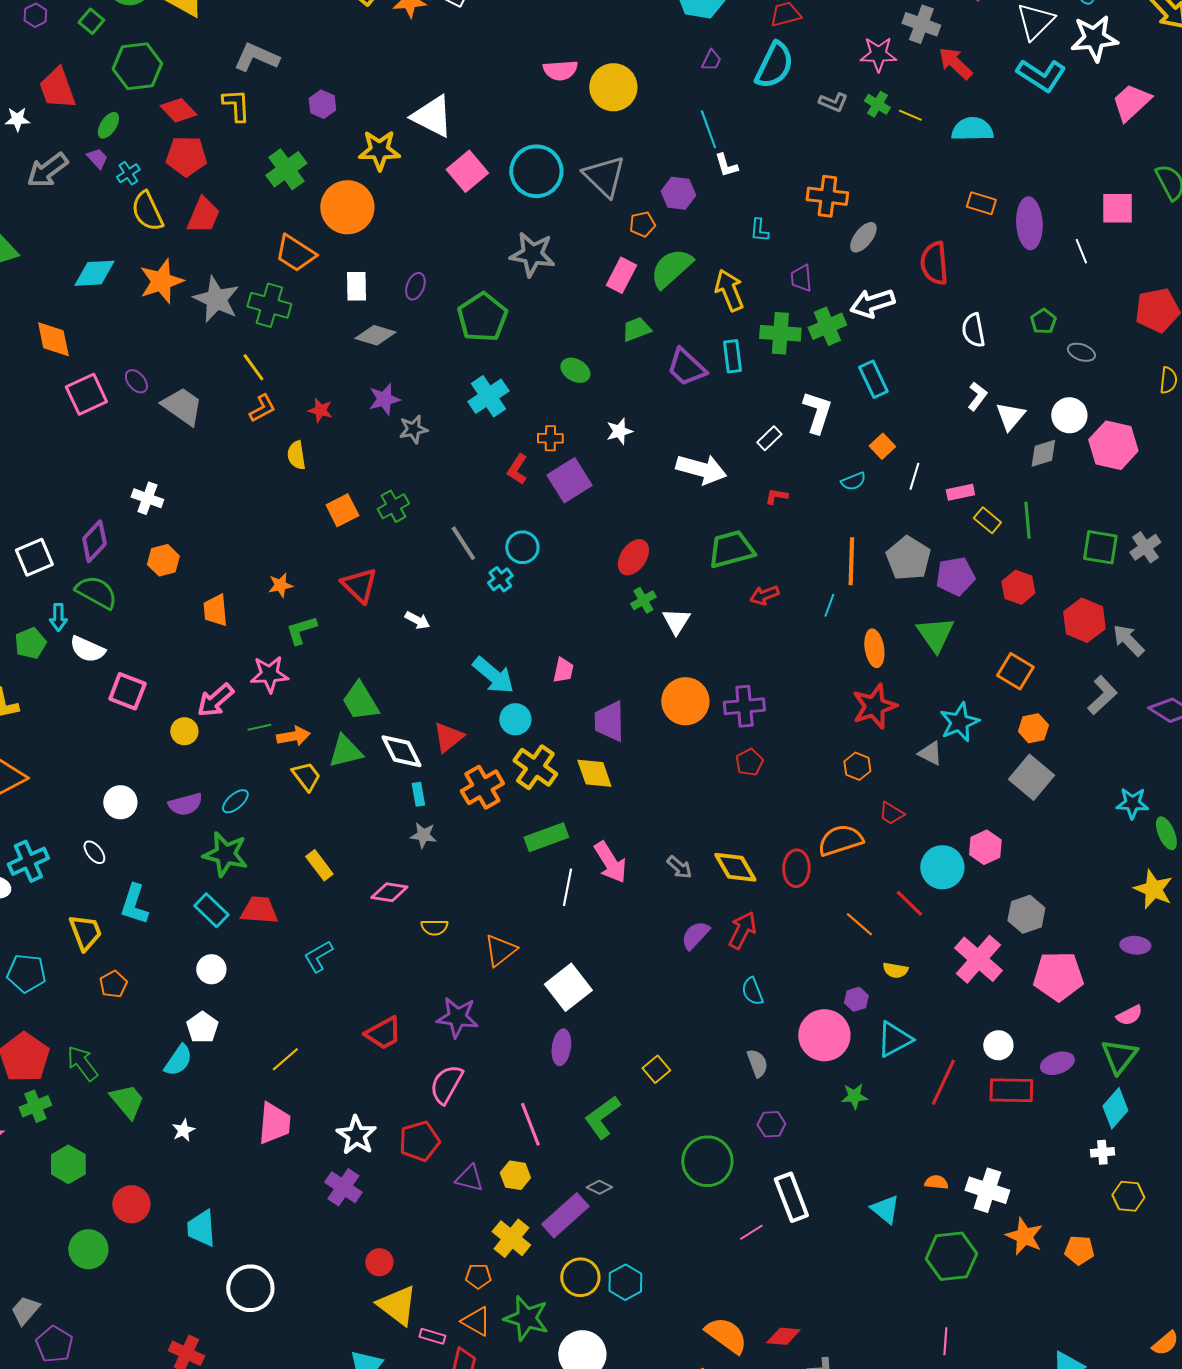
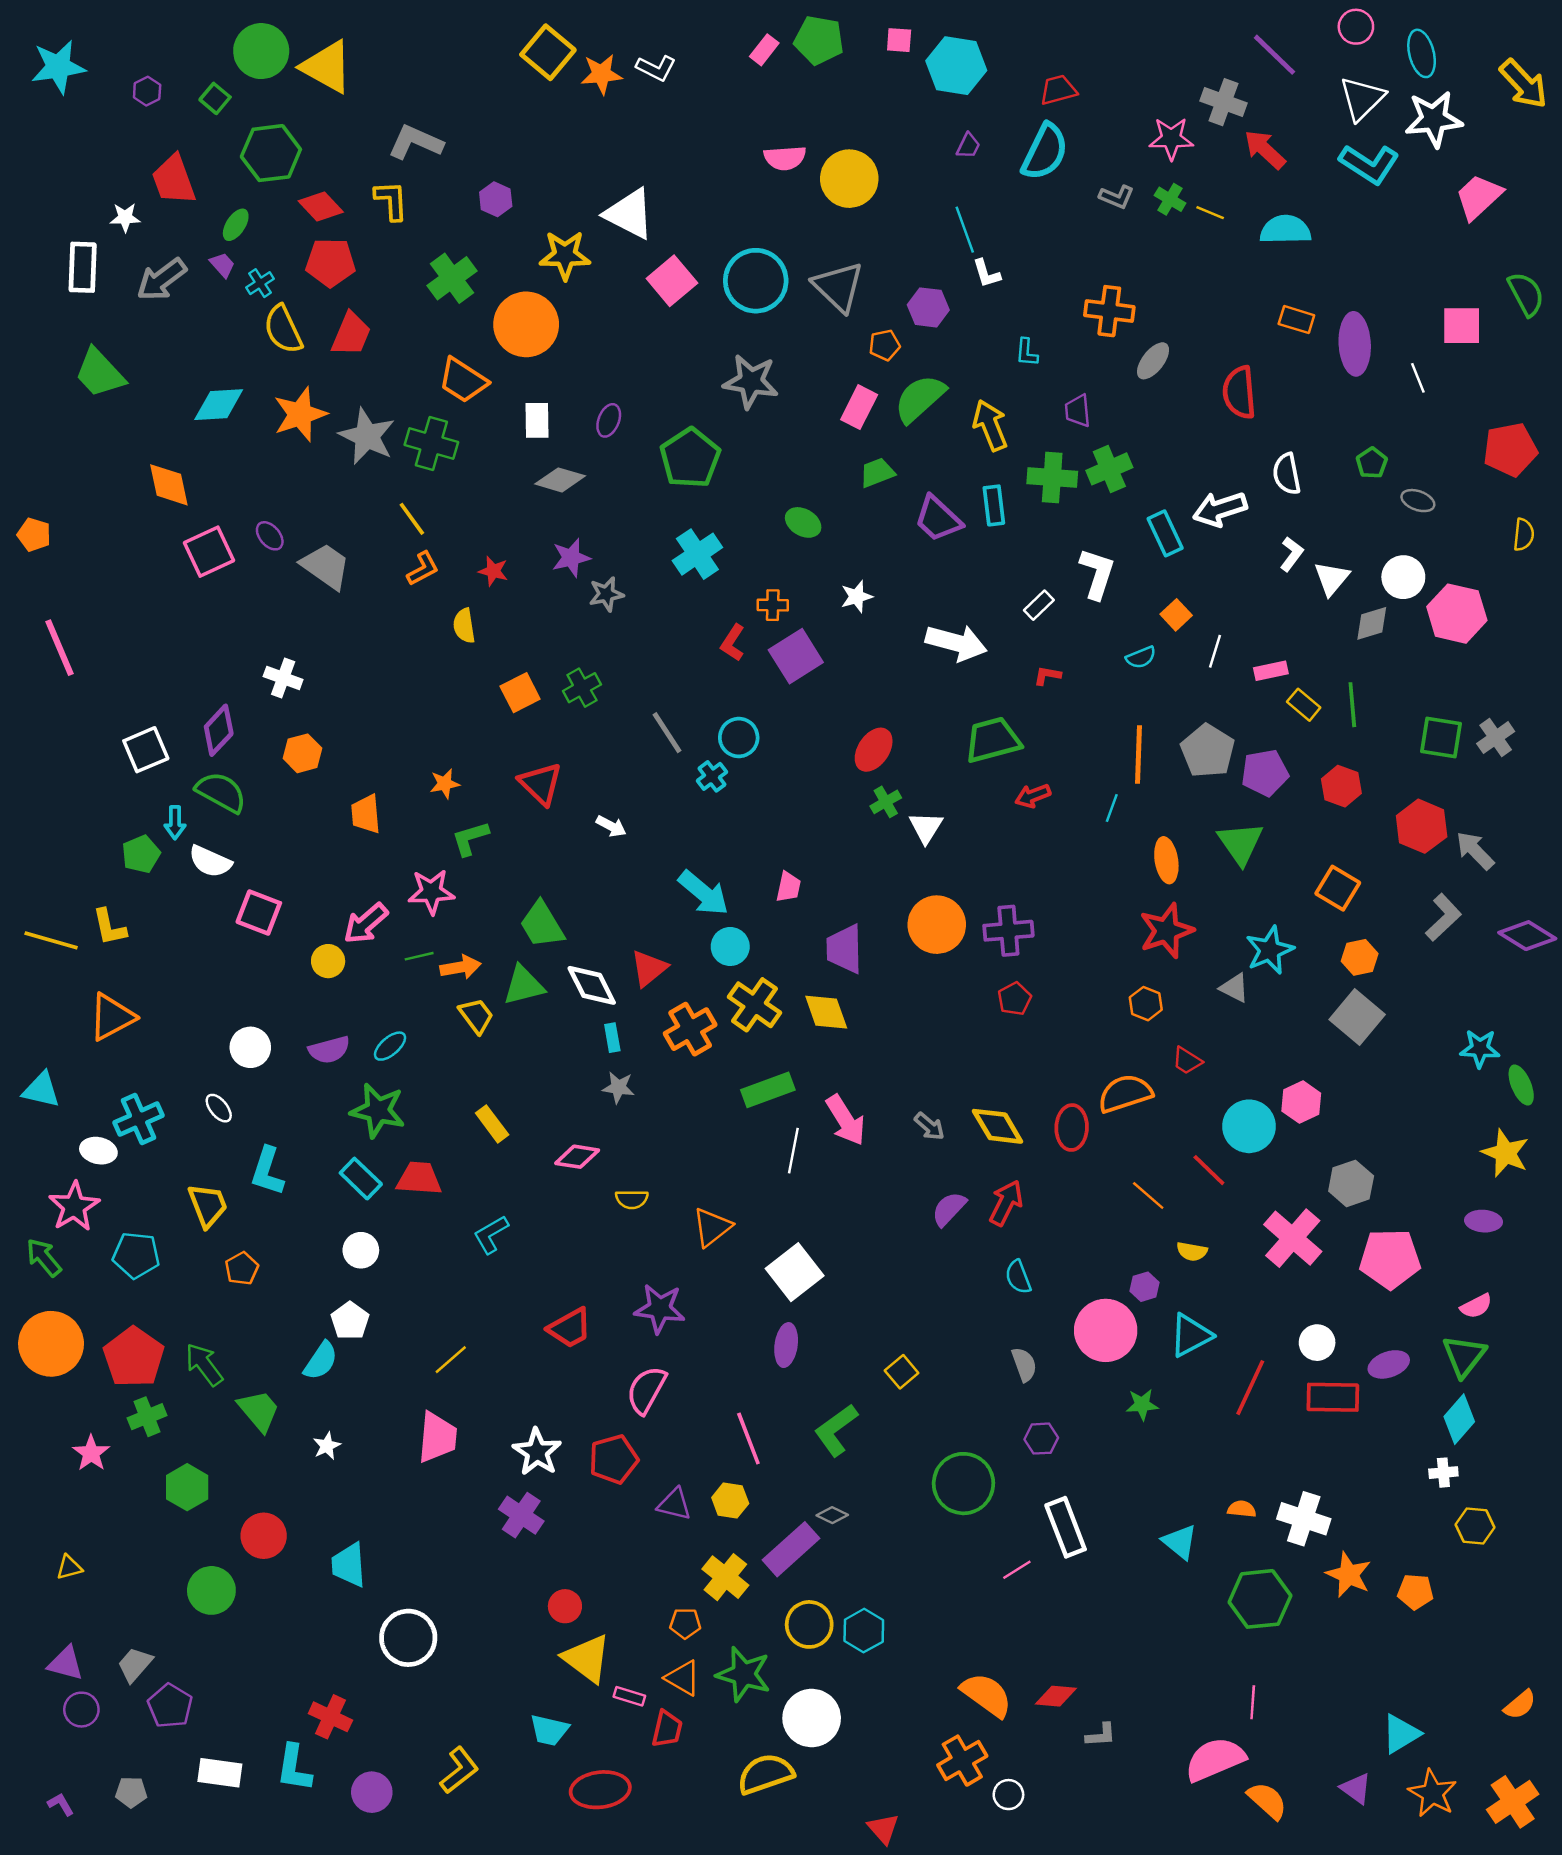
white arrow: (872, 303) -> (1220, 509), moved

